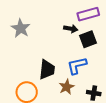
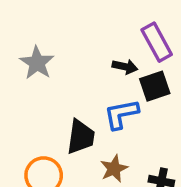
purple rectangle: (88, 14) -> (157, 42), turned 75
blue L-shape: (77, 66) -> (121, 114), moved

